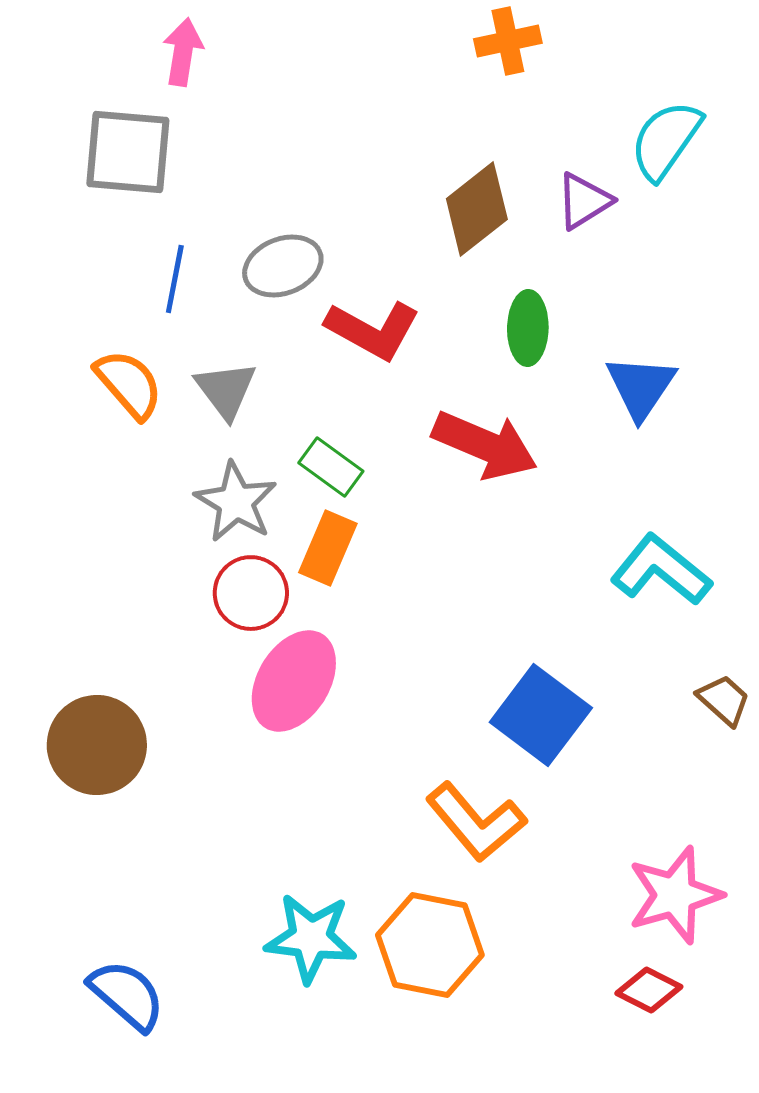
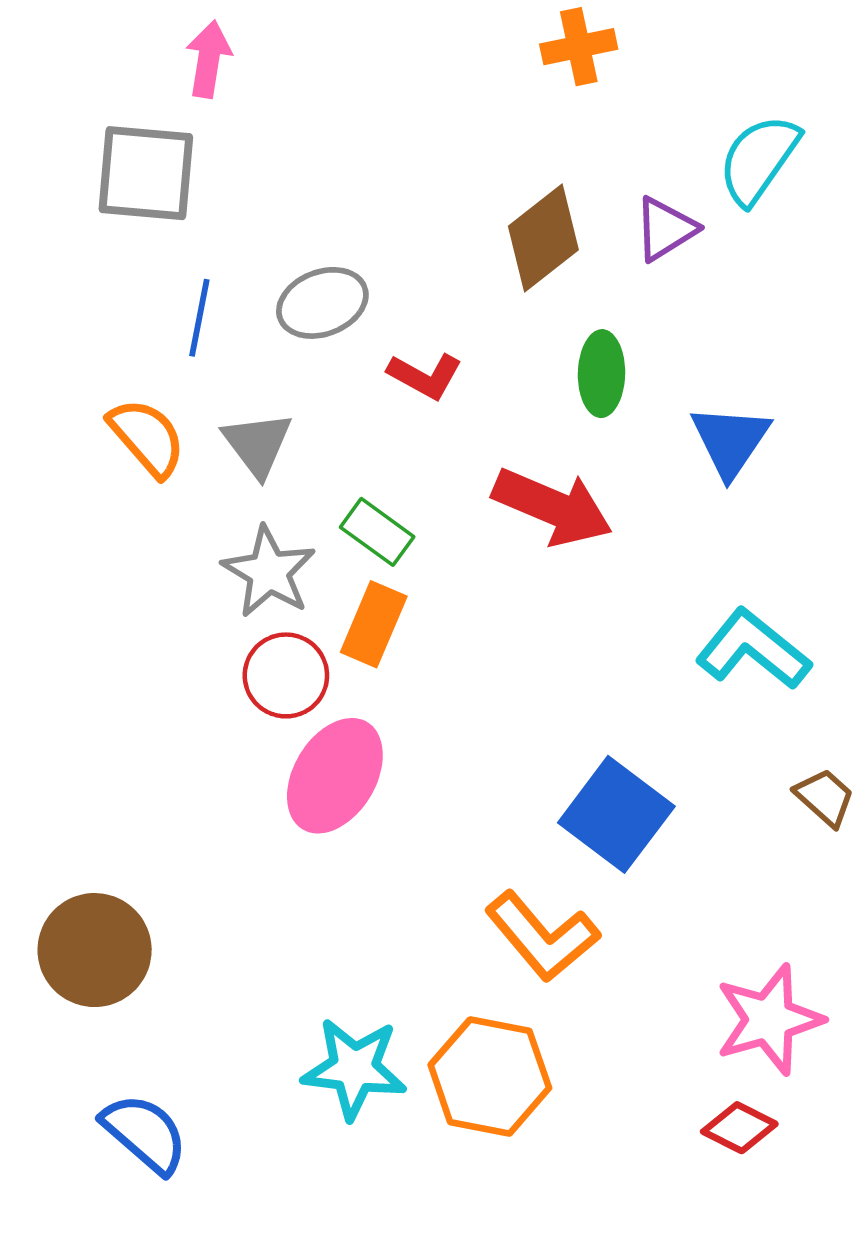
red L-shape: (373, 330) -> (425, 376), size x0.7
brown circle: (97, 745) -> (95, 950), moved

